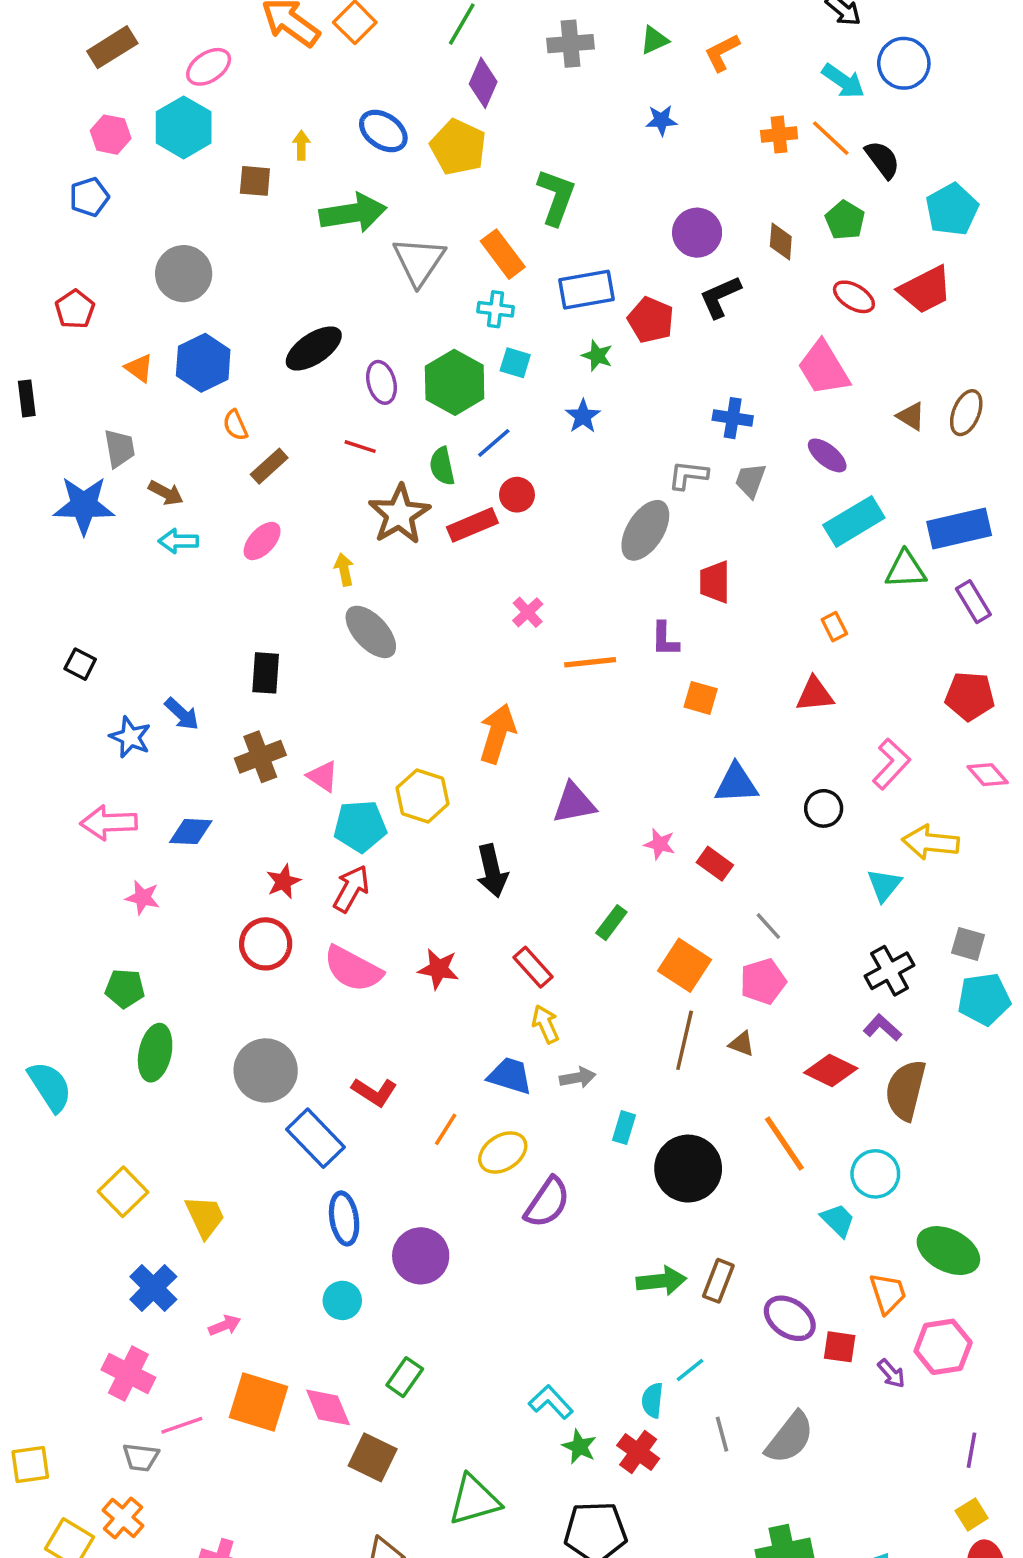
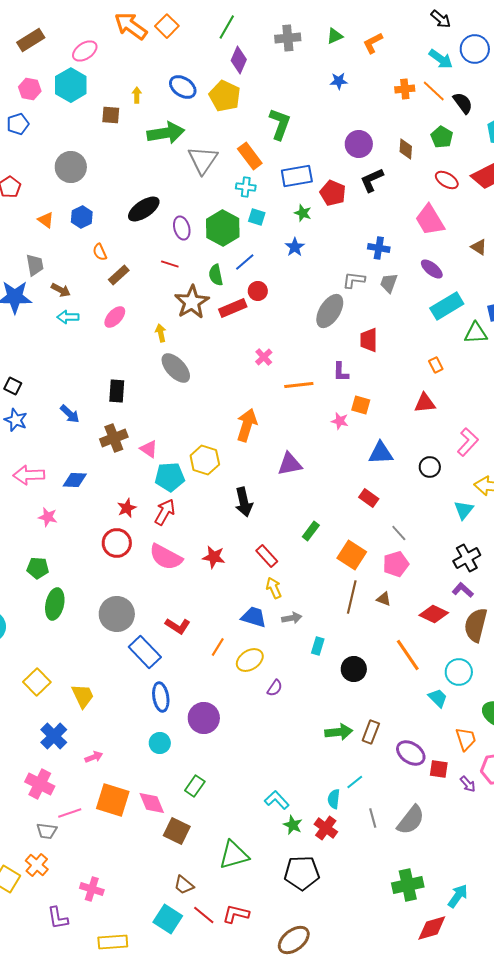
blue hexagon: (203, 363) -> (82, 217), size x0.7
blue star: (130, 737) -> (16, 420), moved
pink star: (660, 844) -> (340, 421), moved
black circle: (688, 1169) -> (354, 669), size x0.7
purple semicircle: (547, 1202) -> (275, 688), size x0.6

